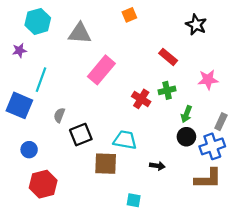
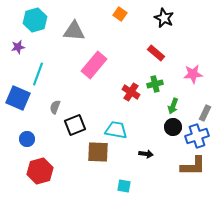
orange square: (129, 15) -> (120, 14), turned -32
black star: (196, 25) -> (164, 18), moved

